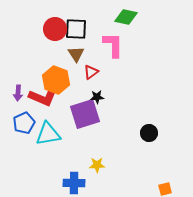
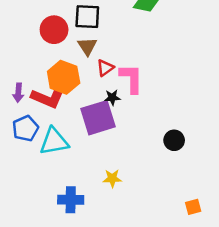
red circle: (55, 29) -> (54, 30), moved
pink L-shape: (113, 45) -> (131, 78), moved
blue cross: (74, 183) -> (71, 200), moved

